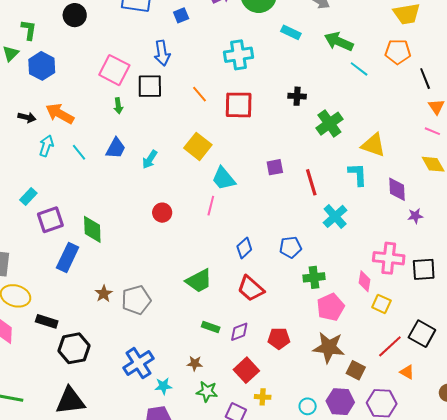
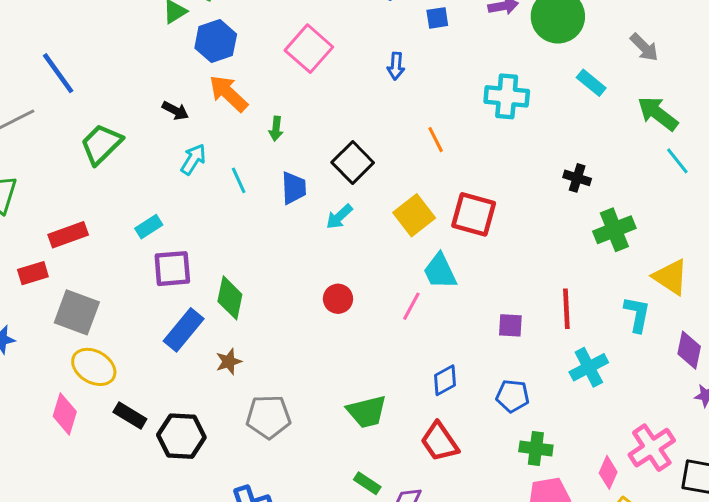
blue arrow: (162, 53) -> (396, 66), size x0.7
pink square: (114, 70) -> (309, 49), moved
black square: (150, 86) -> (353, 163), moved, turned 32
red square: (239, 105) -> (474, 214), moved
green arrow: (118, 106) -> (276, 129), moved
orange arrow: (60, 114) -> (228, 93), moved
blue trapezoid: (116, 148) -> (294, 188), turned -45
purple square: (275, 167) -> (510, 325), moved
pink cross: (389, 258) -> (652, 448), turned 36
brown star: (104, 294) -> (229, 362), moved
black hexagon: (74, 348) -> (181, 436), moved

